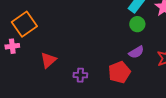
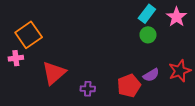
purple semicircle: (136, 52) -> (151, 75), moved
red triangle: (48, 60) -> (54, 73), size x1.4

